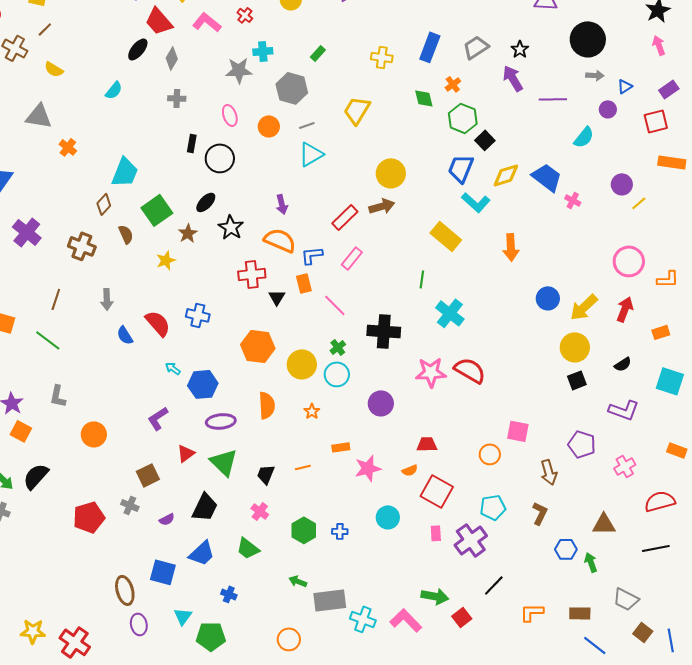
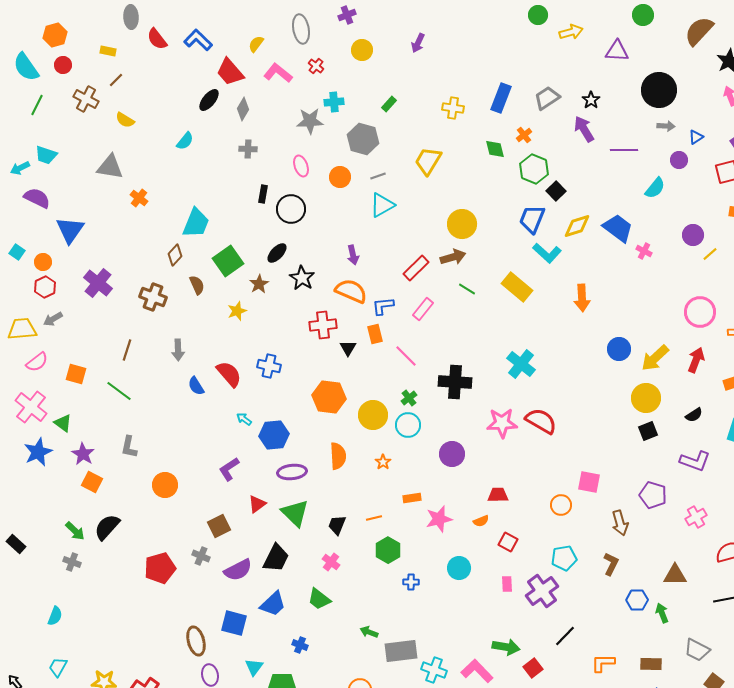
green line: (422, 279) -> (467, 289), moved, turned -66
red square: (437, 491) -> (508, 542), size x0.6
purple semicircle: (167, 519) -> (238, 570), size x1.8
green hexagon: (304, 530) -> (388, 550), moved

